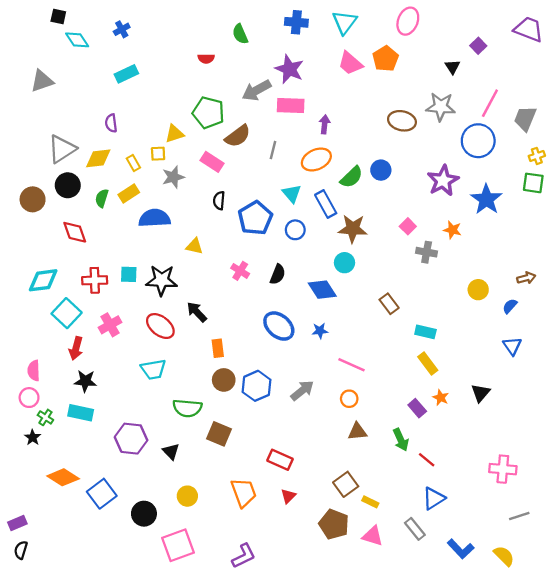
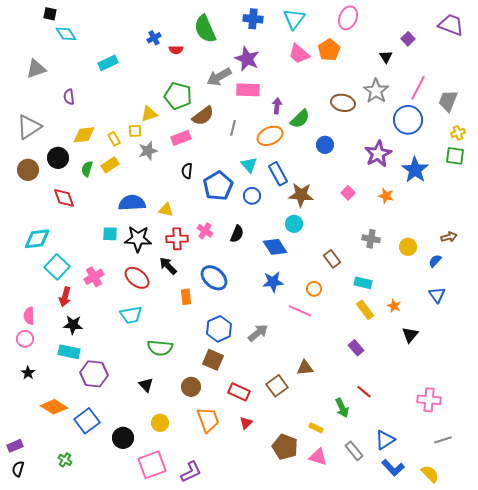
blue cross: (122, 29) -> (154, 38), moved
green semicircle: (240, 34) -> (205, 29), size x1.6
gray star: (441, 107) -> (376, 91), turned 30
purple semicircle: (111, 123) -> (69, 97), moved
gray triangle: (62, 149) -> (29, 127), moved
pink rectangle: (212, 162) -> (181, 138), turned -54
green semicircle: (352, 177) -> (300, 119), moved
blue semicircle: (155, 218) -> (132, 203), moved
gray cross: (427, 252) -> (371, 239), moved
red cross: (95, 280) -> (177, 239), moved
blue ellipse: (279, 326) -> (214, 278), moved
blue star: (320, 331) -> (273, 282), size x1.5
brown circle: (224, 380) -> (191, 387), moved
orange star: (441, 398) -> (394, 306), moved
orange circle: (349, 399) -> (314, 289), moved
green cross: (45, 417) -> (65, 460), moved
brown square: (219, 434) -> (213, 360), moved
purple hexagon: (131, 439) -> (94, 374), moved
green arrow: (401, 440) -> (342, 408), moved
brown square: (346, 484) -> (277, 386), moved
blue triangle: (434, 498) -> (385, 440), moved
purple L-shape: (244, 556) -> (191, 472), moved

